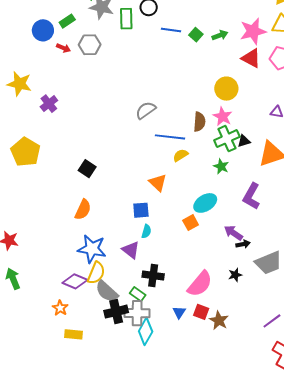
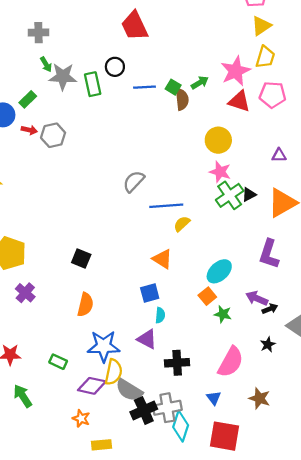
gray hexagon: (90, 45) -> (53, 135), moved
purple cross: (49, 104) -> (25, 293), moved
brown semicircle: (199, 122) -> (182, 99), moved
green star: (221, 166) -> (223, 314), moved
green rectangle: (138, 294) -> (58, 362), moved
red square: (201, 312) -> (225, 436), moved, size x1.8

